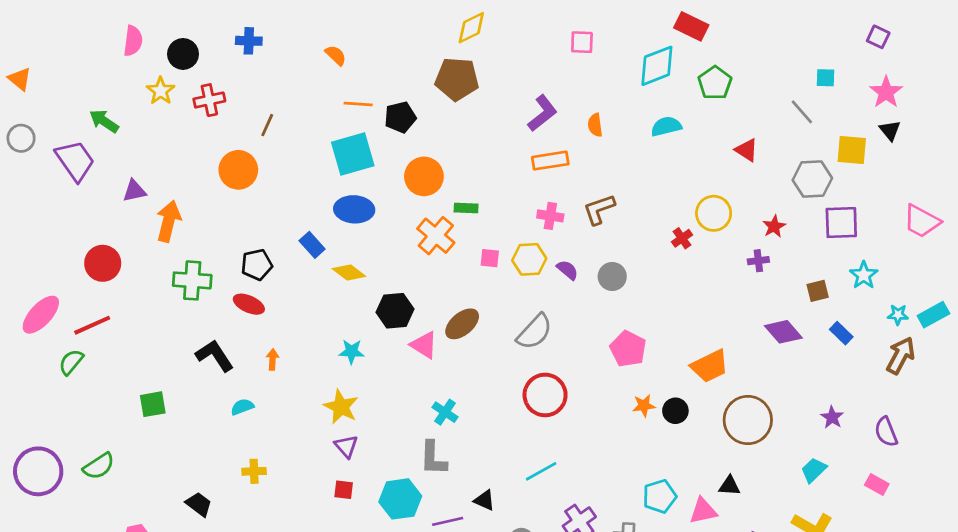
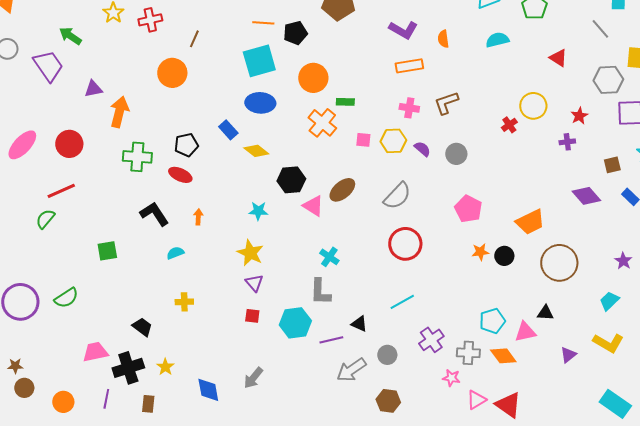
purple L-shape: (542, 113) -> (403, 30), turned 68
pink ellipse: (41, 315) -> (22, 145), moved

